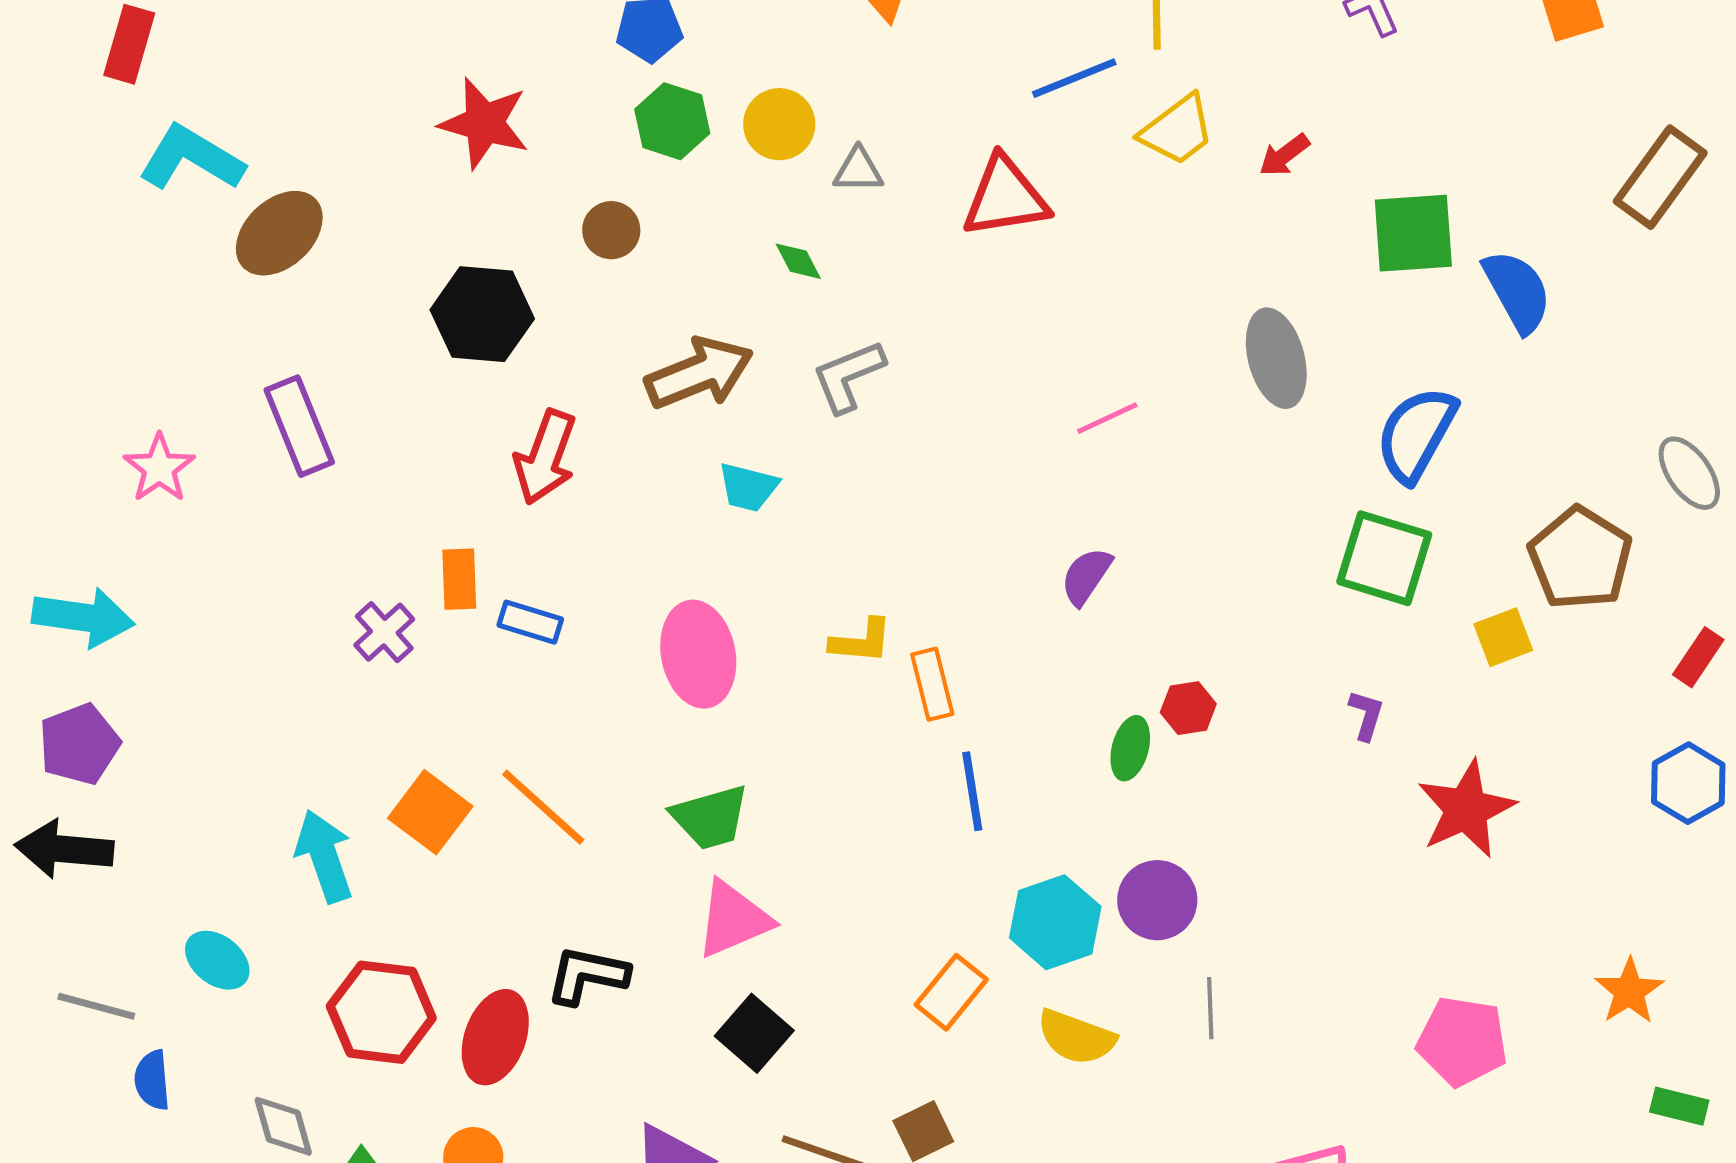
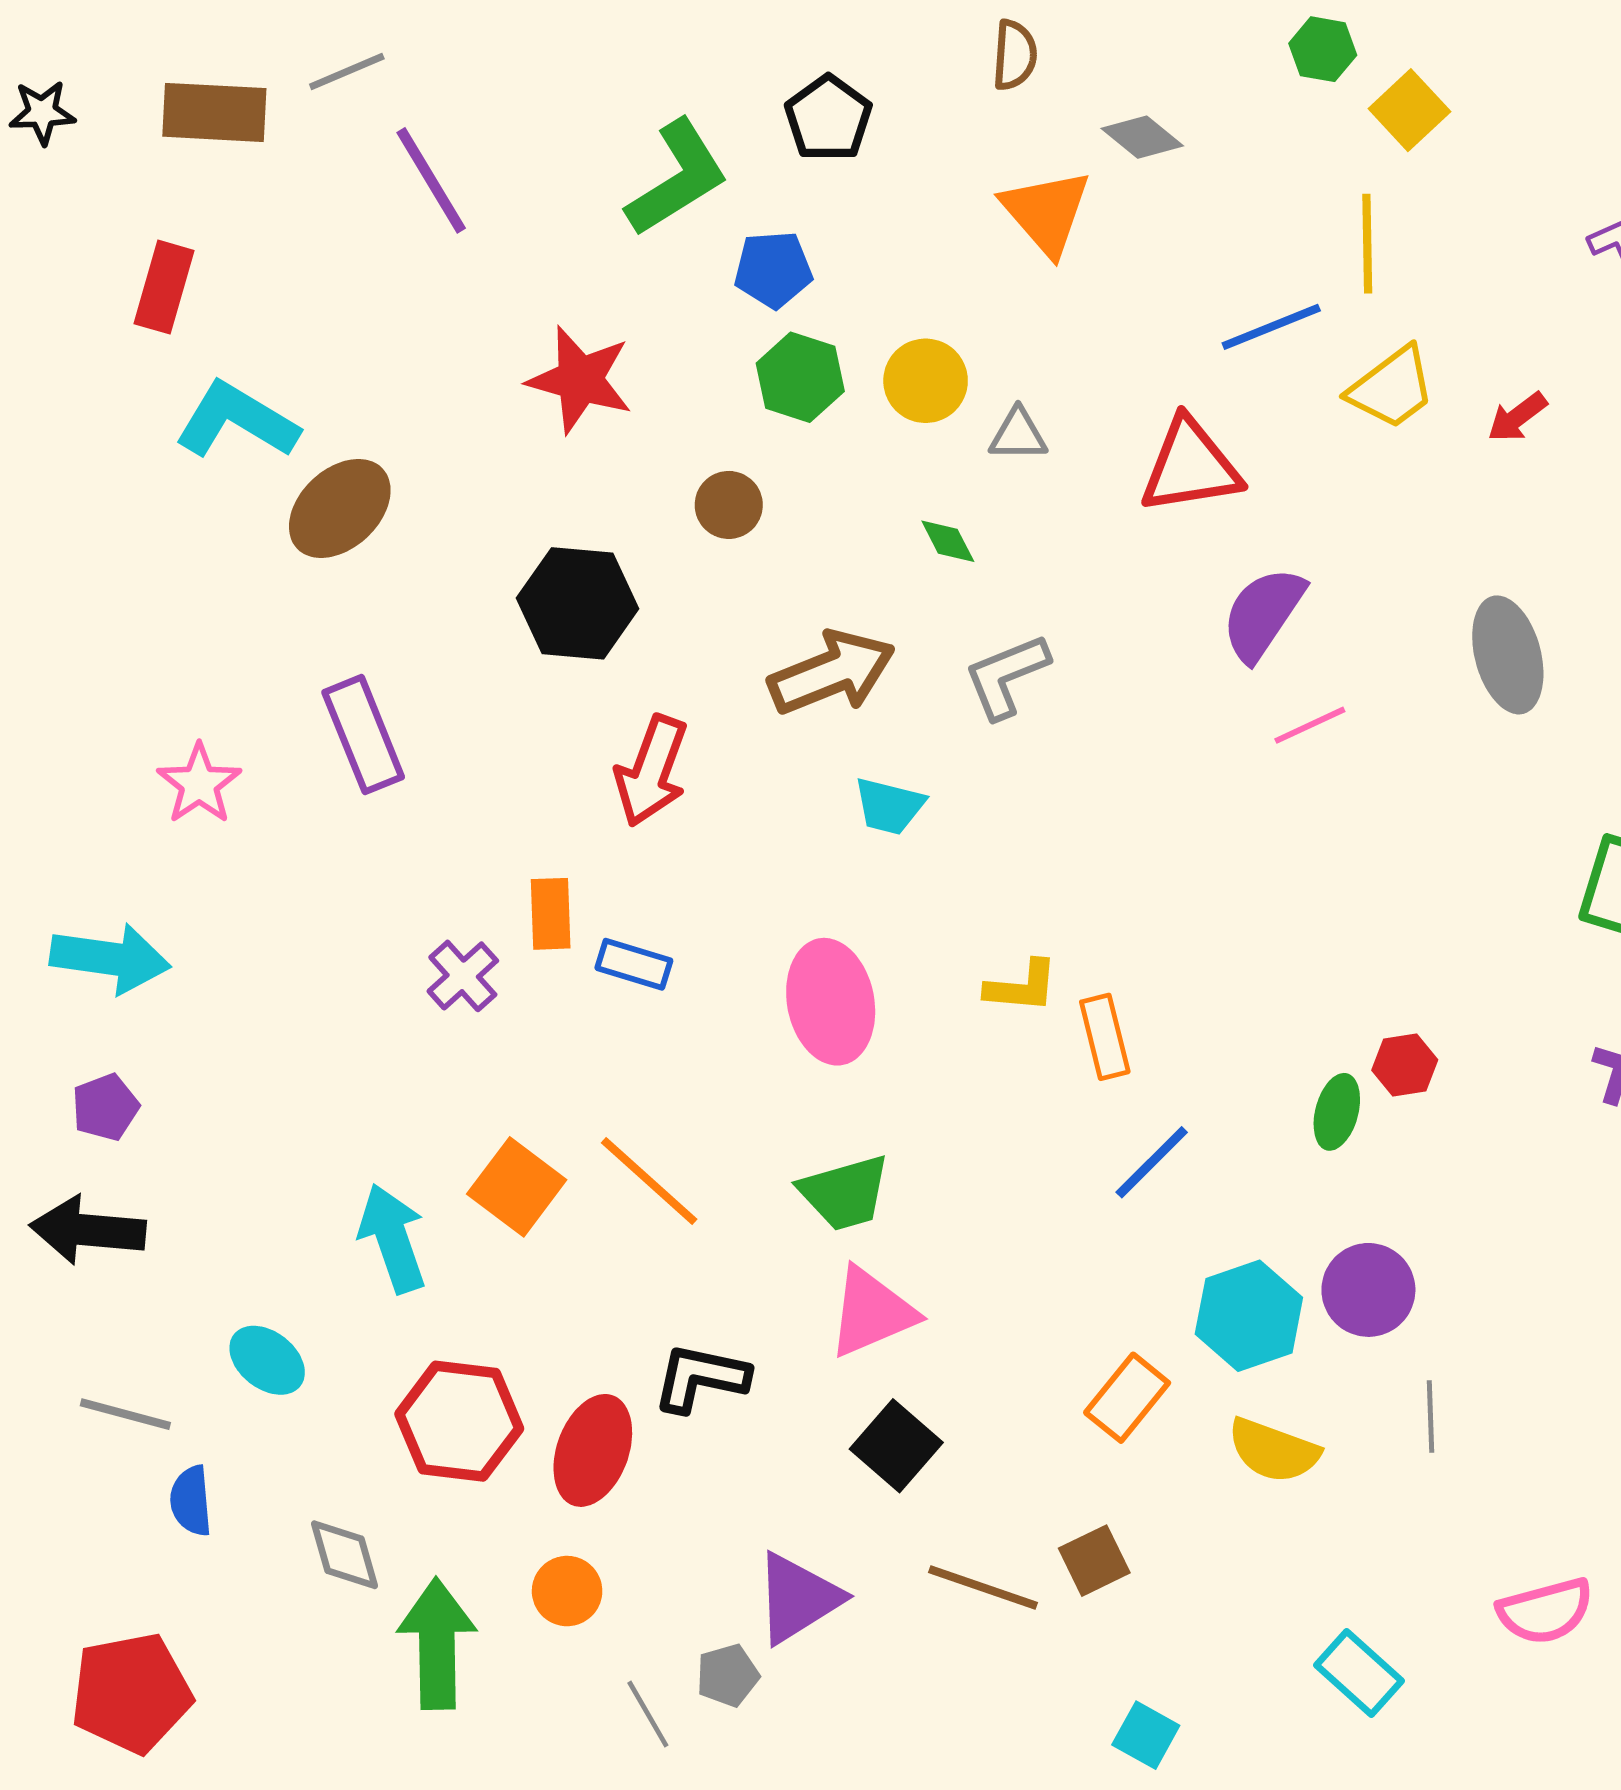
purple semicircle: (1086, 576) -> (1263, 614), moved, size x1.4
purple pentagon: (79, 744) -> (105, 1107), size x0.7
blue line: (972, 791) -> (1152, 1162), turned 54

